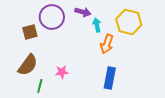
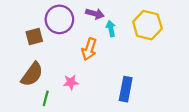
orange arrow: (107, 44) -> (89, 49), moved

